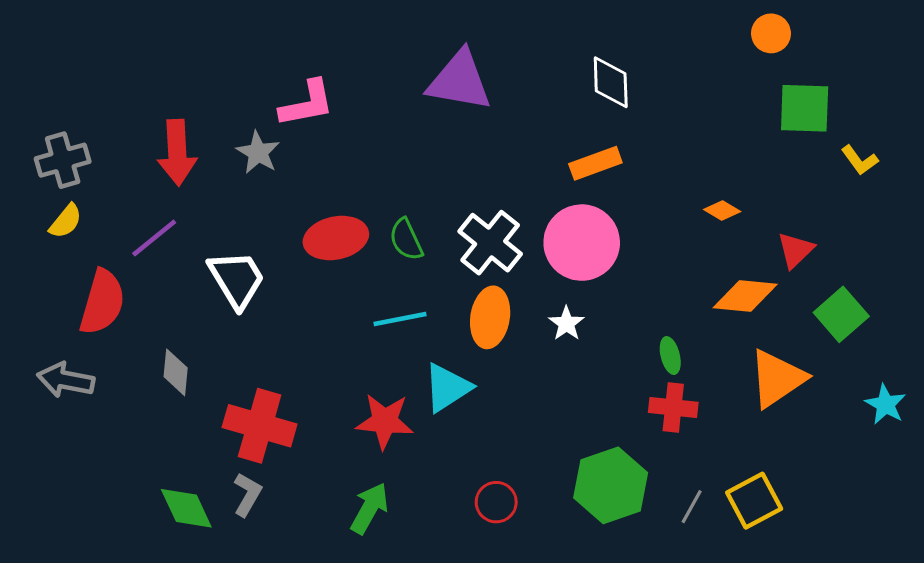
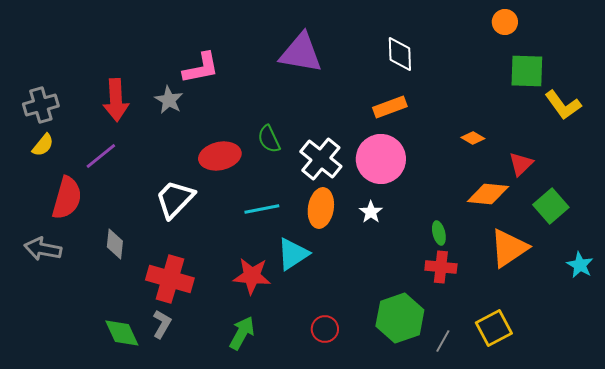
yellow L-shape: (860, 160) -> (563, 105), size x1.5
green semicircle: (406, 240) -> (269, 139), moved
white trapezoid: (237, 279) -> (175, 199), moved, turned -105
gray line: (692, 507) -> (443, 341), moved

